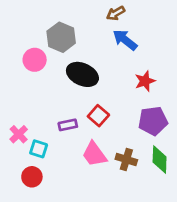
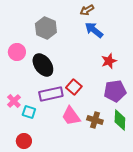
pink circle: (35, 60) -> (17, 52), moved
black ellipse: (82, 74) -> (43, 65), moved, turned 30
purple rectangle: (68, 125) -> (51, 94), size x1.6
red circle: (32, 177) -> (24, 141), moved

